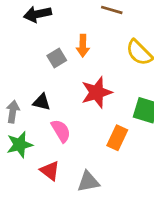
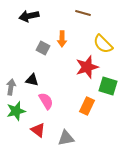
gray square: (57, 58) -> (43, 48), turned -32
red star: (97, 92) -> (87, 67), moved

